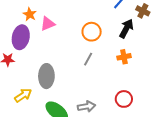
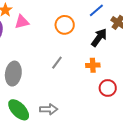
orange circle: (92, 32) -> (65, 25), moved
red circle: (124, 99) -> (108, 88), moved

